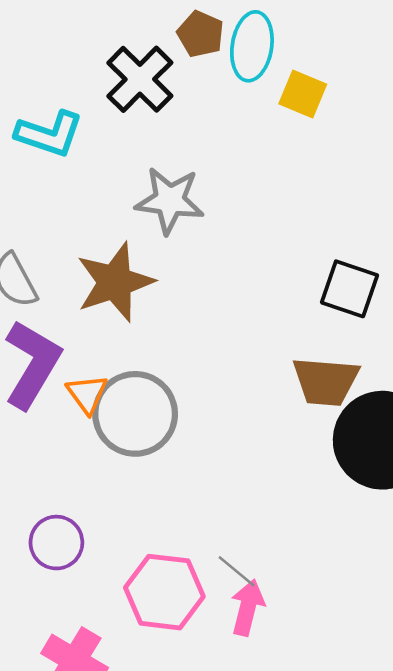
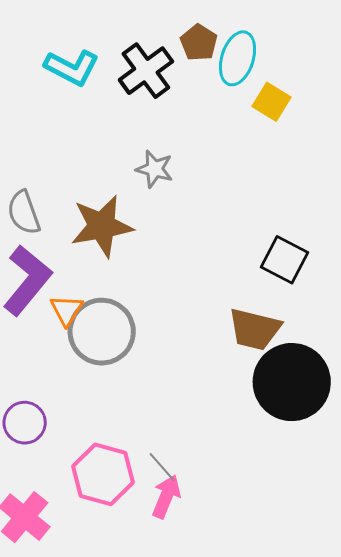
cyan L-shape: (49, 134) -> (72, 68), moved
gray star: (170, 200) -> (155, 169), size x0.7

